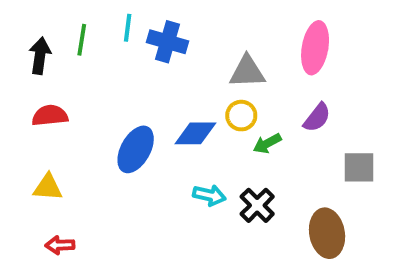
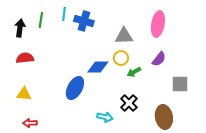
blue ellipse: (136, 149) -> (75, 88), moved
cyan arrow: (209, 195) -> (105, 117), moved

